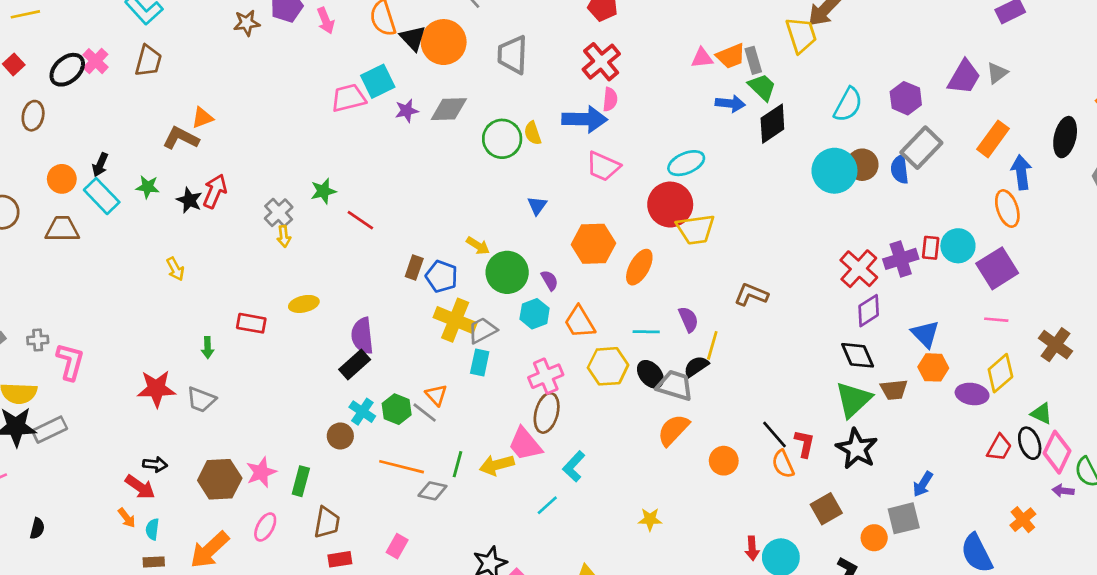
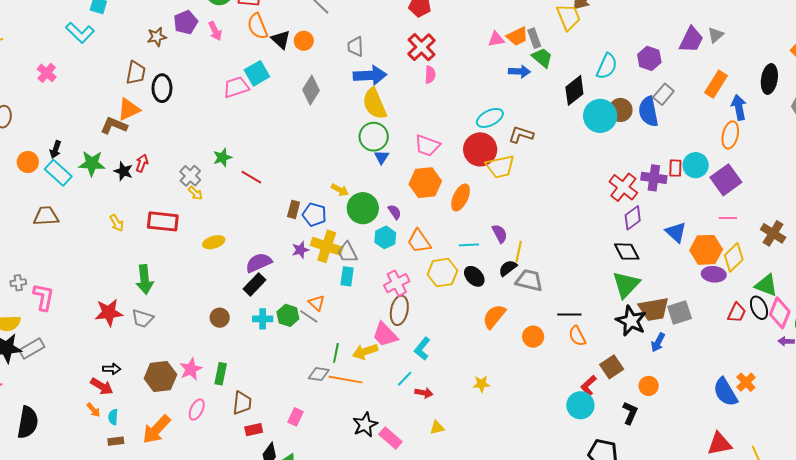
orange circle: (444, 42) -> (304, 41), size x0.6
gray trapezoid: (513, 55) -> (356, 47), size x0.7
brown trapezoid: (148, 61) -> (136, 73), moved
black ellipse: (67, 70) -> (162, 88), moved, turned -44
gray diamond: (449, 109) -> (311, 90), turned -52
purple star: (407, 111) -> (300, 250), moved
orange triangle: (202, 118) -> (129, 109), size x1.4
blue arrow: (585, 119) -> (370, 75), moved
black diamond: (772, 124) -> (574, 90), moved
yellow semicircle: (533, 133) -> (374, 104), size x1.8
green circle: (502, 139) -> (374, 137), moved
gray rectangle: (921, 148) -> (663, 94), size x0.7
pink trapezoid: (603, 166) -> (427, 146), moved
blue semicircle: (900, 169) -> (648, 111), size x1.4
green star: (148, 187) -> (92, 163), size x1.5
red arrow: (215, 191) -> (142, 163), size x0.7
orange ellipse: (1007, 209) -> (730, 135), turned 36
brown trapezoid: (62, 229) -> (46, 216), moved
yellow arrow: (284, 236) -> (195, 193), turned -35
purple cross: (901, 259) -> (654, 178), turned 30
brown L-shape: (751, 295) -> (521, 135), moved
red rectangle: (251, 323) -> (163, 221), moved, size x1.4
gray trapezoid: (482, 330) -> (347, 252), turned -85
purple semicircle: (362, 336) -> (259, 263), turned 76
green arrow: (208, 348) -> (145, 279), size x1.8
orange hexagon: (933, 367) -> (706, 250), moved, size x1.4
gray trapezoid: (675, 385) -> (529, 280), moved
brown trapezoid: (894, 390) -> (654, 309), moved, size x1.5
cyan cross: (362, 412) -> (263, 319), turned -30
green triangle: (1042, 413) -> (766, 285), size x1.4
black line: (774, 434) -> (569, 315), turned -45
brown circle: (340, 436) -> (220, 318), moved
red L-shape: (805, 444) -> (589, 386), moved, turned -140
orange line: (402, 467) -> (345, 380), moved
blue arrow: (923, 484) -> (658, 342), moved
gray square: (904, 518) -> (680, 312), moved
orange cross: (1023, 520) -> (746, 382), moved
black semicircle: (37, 528) -> (28, 422), size x2.0
red arrow: (752, 548) -> (424, 393), moved, turned -72

